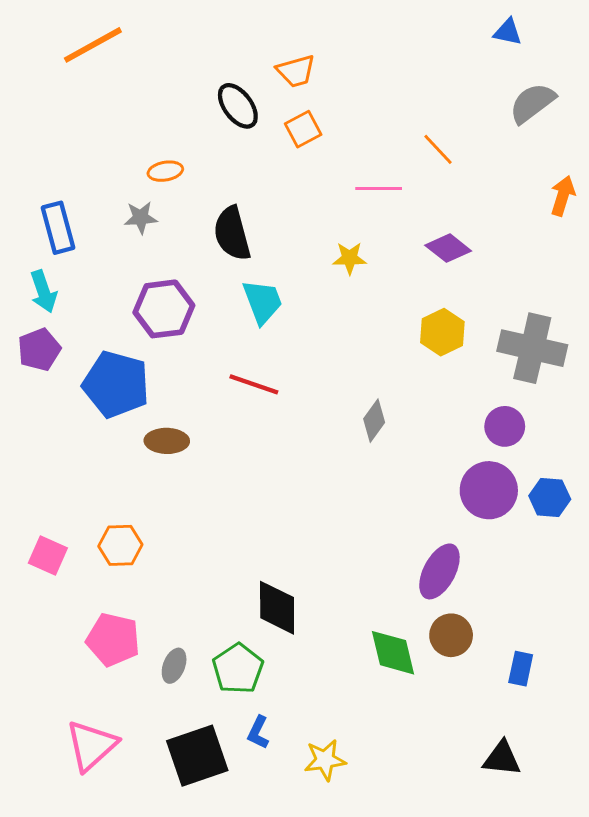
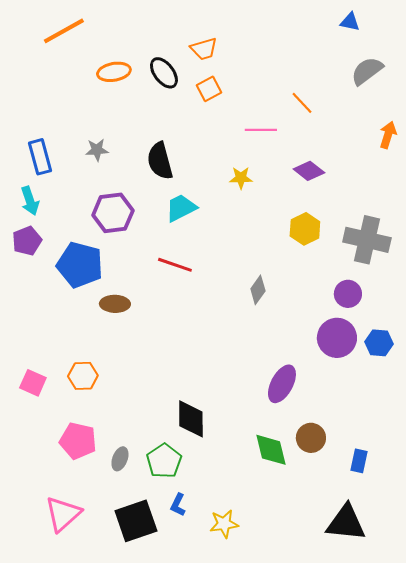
orange ellipse: (165, 171) -> (114, 72), moved, size x1.4
cyan trapezoid: (263, 302) -> (181, 208), turned -96
purple ellipse: (439, 571) -> (282, 384), moved
black triangle: (502, 759) -> (346, 523), size x1.5

